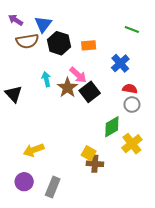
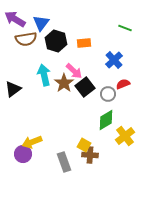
purple arrow: (16, 20) -> (15, 19), size x1.5
cyan arrow: (46, 79) -> (44, 75), size x1.5
red semicircle: (130, 89) -> (123, 84), turned -32
black triangle: (14, 94) -> (13, 89), turned 36
gray circle: (132, 105) -> (108, 94), moved
purple circle: (24, 182) -> (23, 154), moved
gray rectangle: (53, 187) -> (64, 162), moved, turned -42

